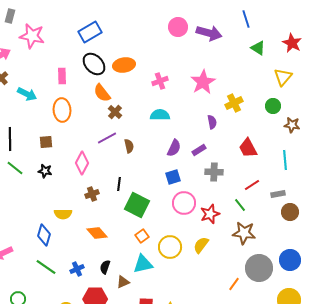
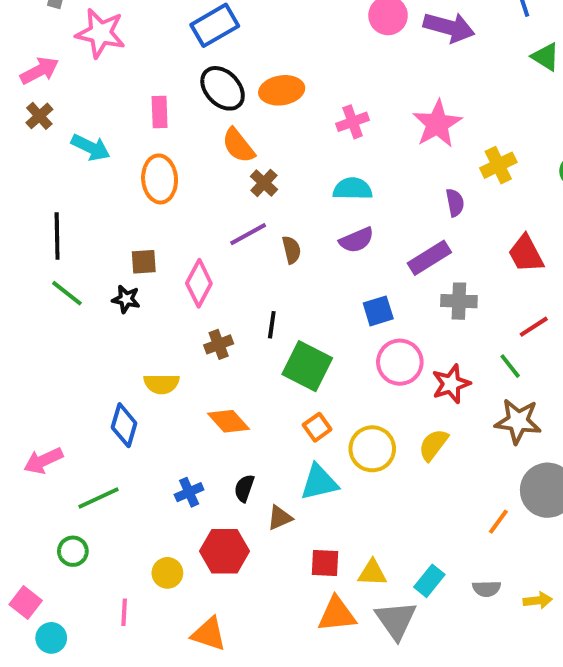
brown square: (46, 142) -> (144, 262), moved
purple semicircle: (174, 148) -> (357, 240), moved, turned 42
purple rectangle: (199, 150) -> (429, 258), size x1.5
green line: (46, 267) -> (98, 498), moved, turned -60

